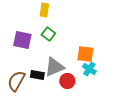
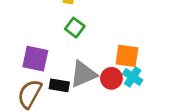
purple square: (22, 40) -> (35, 59), moved
red circle: (67, 81) -> (111, 78), moved

